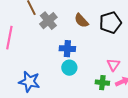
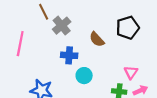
brown semicircle: (81, 21) -> (97, 39), moved
blue cross: (67, 49) -> (69, 55), moved

